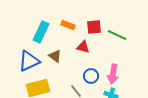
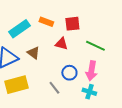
cyan rectangle: (41, 32) -> (19, 29), turned 30
green line: (117, 35) -> (95, 46), moved

